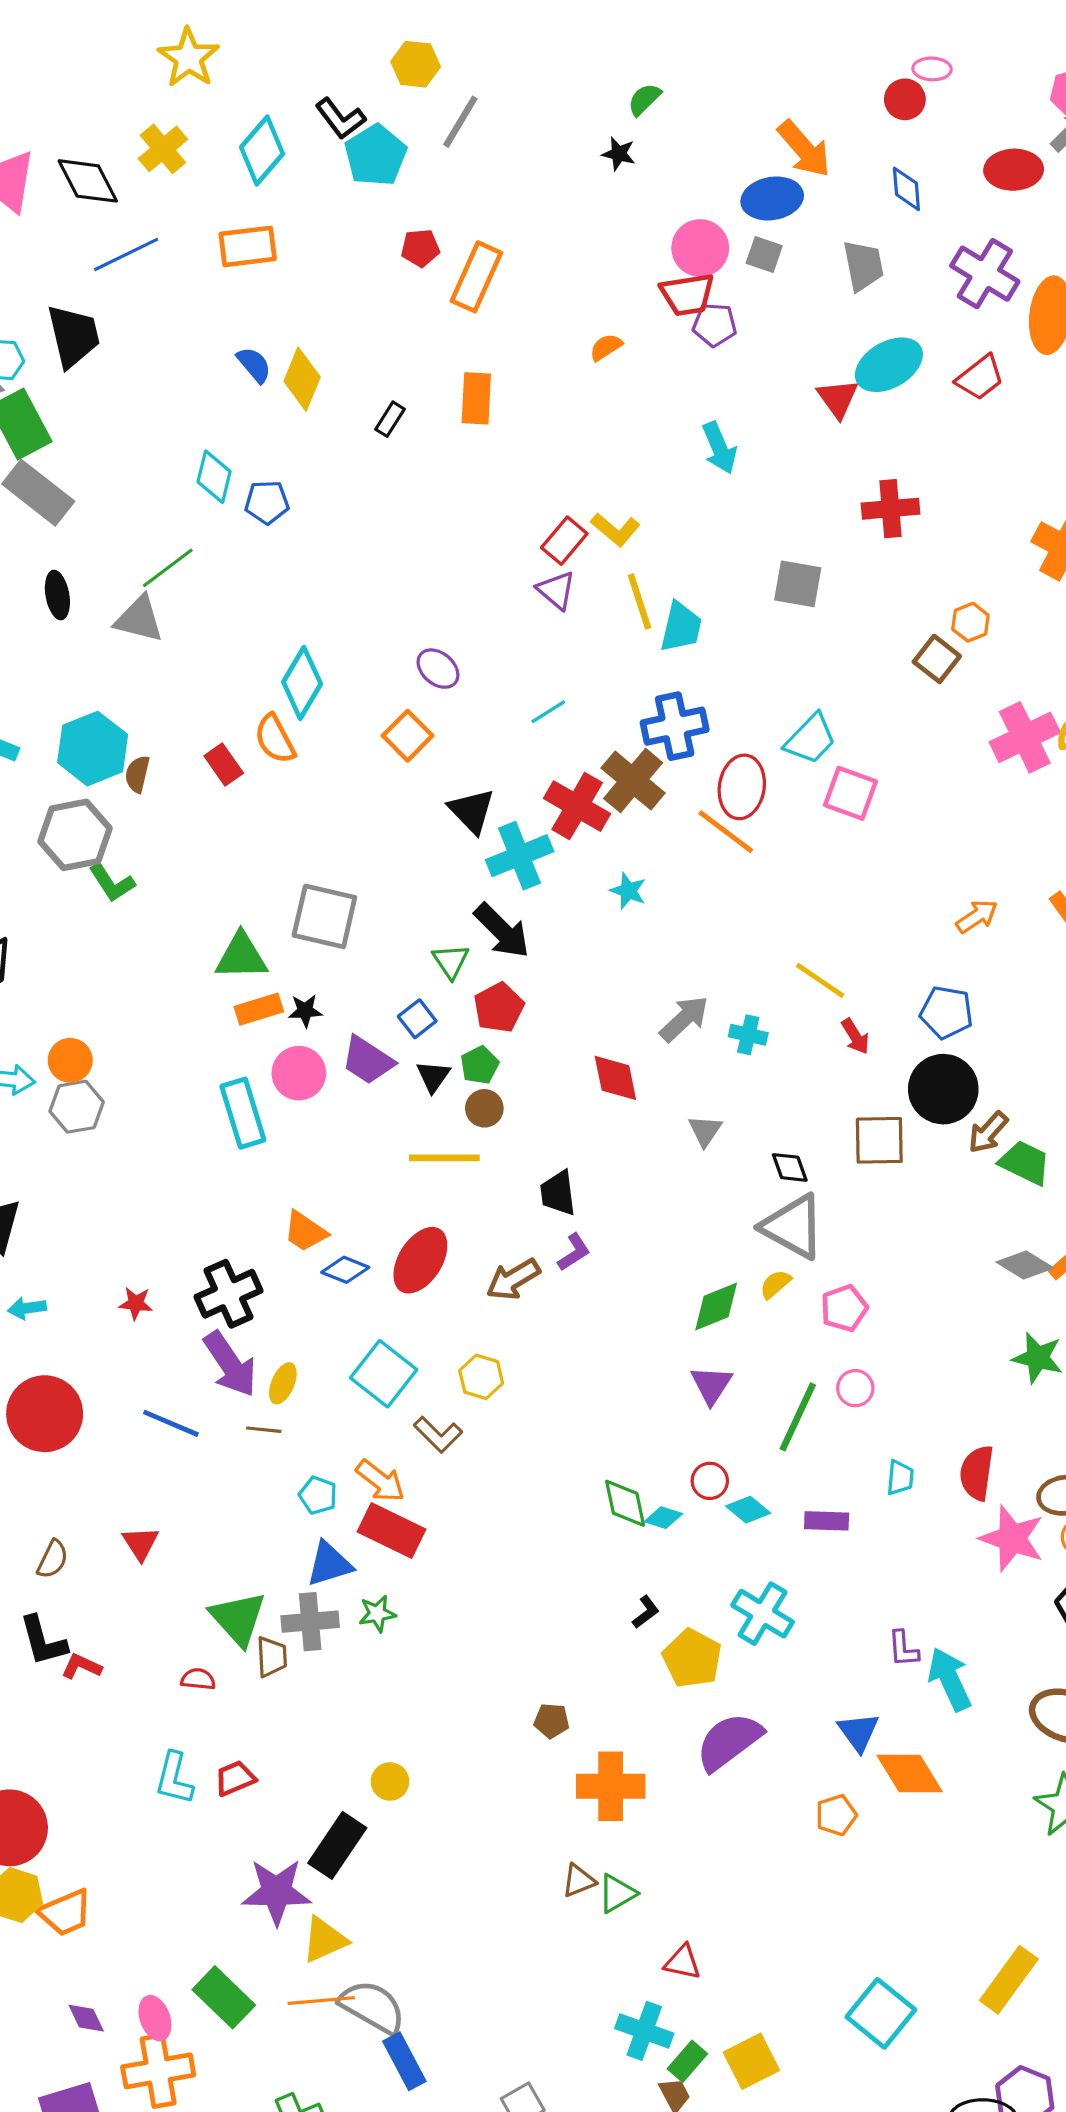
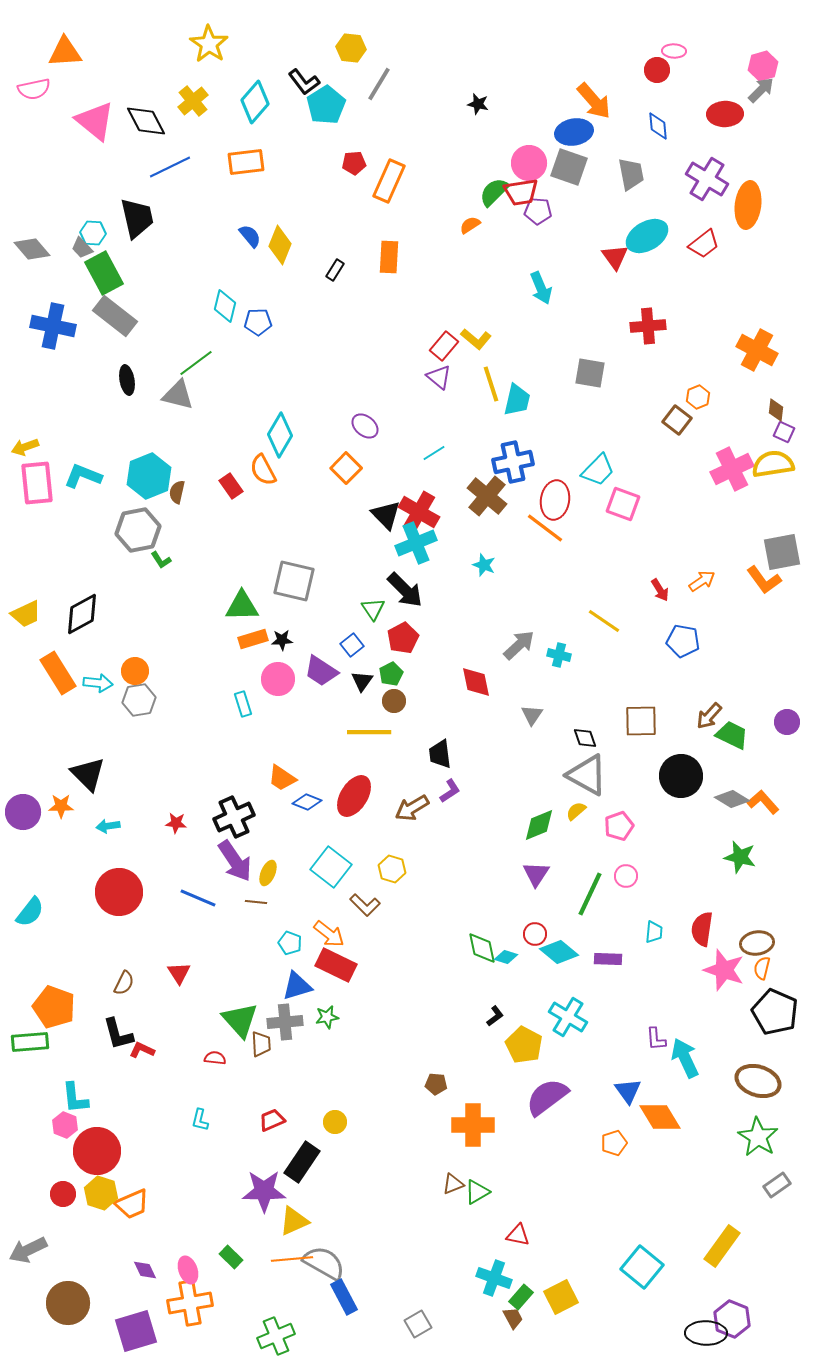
green semicircle: (644, 99) -> (494, 192), moved, size x1.4
gray square: (764, 254) -> (569, 167), size x1.6
red cross: (577, 806) -> (419, 512), moved
green L-shape: (112, 883) -> (161, 560), size x0.7
red arrow: (855, 1036) -> (660, 590), moved
black circle: (943, 1089) -> (681, 776), moved
cyan rectangle: (243, 1113) -> (243, 704), size x0.6
cyan diamond: (748, 1510) -> (559, 952), size x1.4
cyan L-shape: (174, 1778) -> (200, 1120), size x0.7
red trapezoid: (235, 1778) -> (272, 1120), moved
green rectangle: (224, 1997) -> (231, 1257), size x0.6

